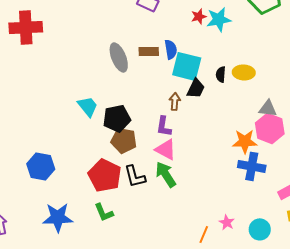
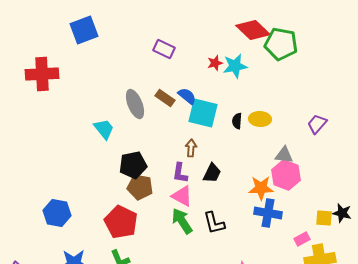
blue semicircle: (171, 49) -> (187, 96), turned -42
brown rectangle: (149, 51) -> (165, 98), turned 36
black trapezoid: (196, 88) -> (212, 173), moved
cyan trapezoid: (88, 106) -> (104, 129), moved
black L-shape: (135, 176) -> (214, 223), moved

